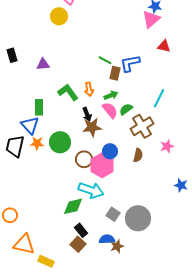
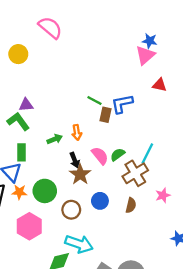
yellow circle: (59, 16) -> (18, 54), moved
green L-shape: (68, 92) -> (18, 121), moved
green arrow: (111, 95) -> (55, 139), moved
cyan line: (159, 98) -> (147, 153), moved
brown star: (92, 127) -> (80, 174), turned -30
pink hexagon: (102, 165) -> (29, 226), moved

